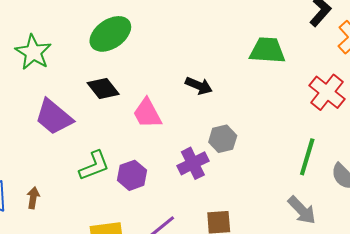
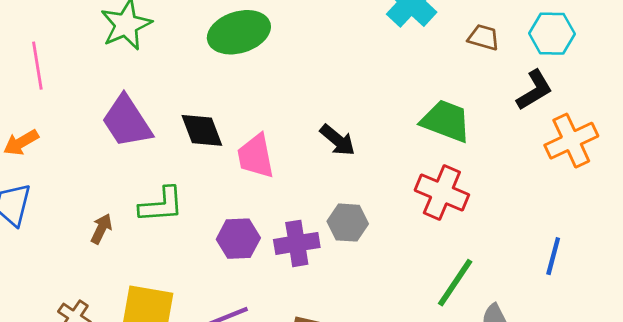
black diamond: (103, 89) -> (202, 130), moved
red cross: (327, 92) -> (442, 193), moved, turned -33
purple hexagon: (132, 175) -> (238, 239), moved
brown arrow: (33, 198) -> (101, 229), moved

